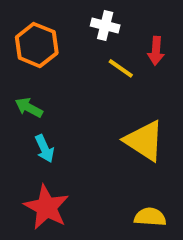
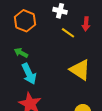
cyan arrow: (45, 149) -> (29, 74), size x1.5

